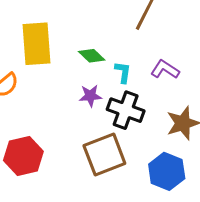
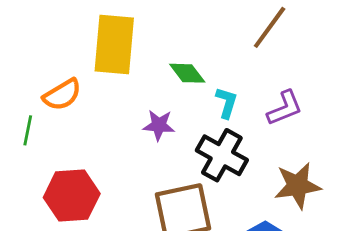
purple L-shape: (165, 69) -> (285, 108), turned 116
purple star: (90, 96) -> (159, 125), moved

